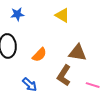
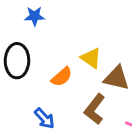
yellow triangle: (62, 15) -> (91, 58), moved

